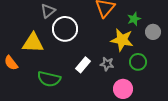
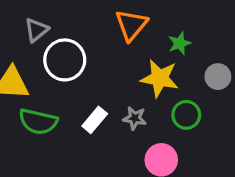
gray circle: (153, 32) -> (218, 77), moved
green semicircle: (49, 79) -> (38, 122), moved

